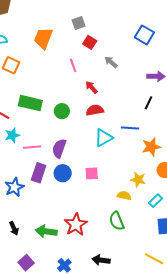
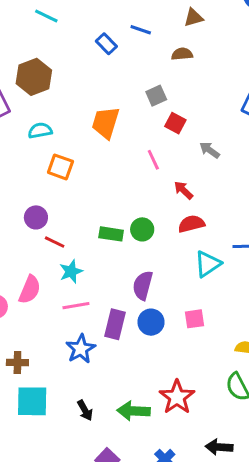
green rectangle: (30, 103) -> (111, 234), moved, size x0.7
pink line: (32, 147) -> (76, 306), moved

